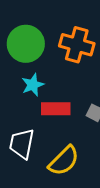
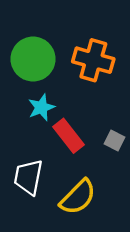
red rectangle: (56, 109) -> (68, 136), turned 52

